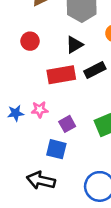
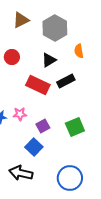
red rectangle: (61, 75) -> (38, 85), turned 35
blue square: (56, 149) -> (34, 147), turned 30

